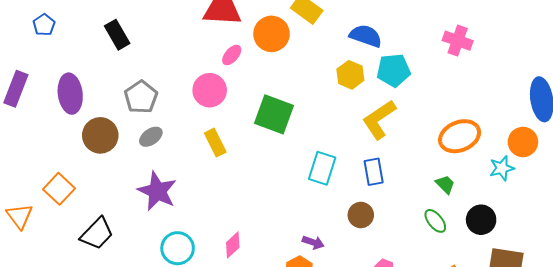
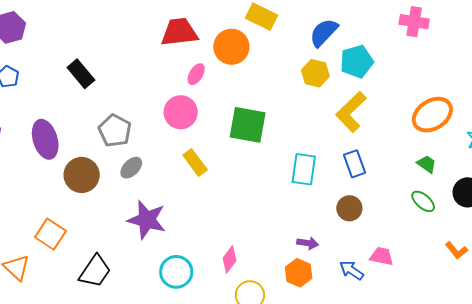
blue semicircle: (366, 36) -> (324, 33), turned -56

